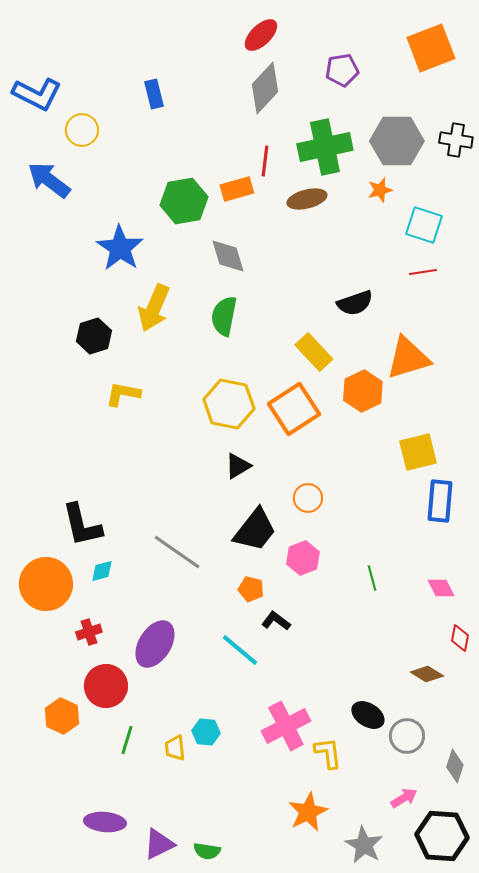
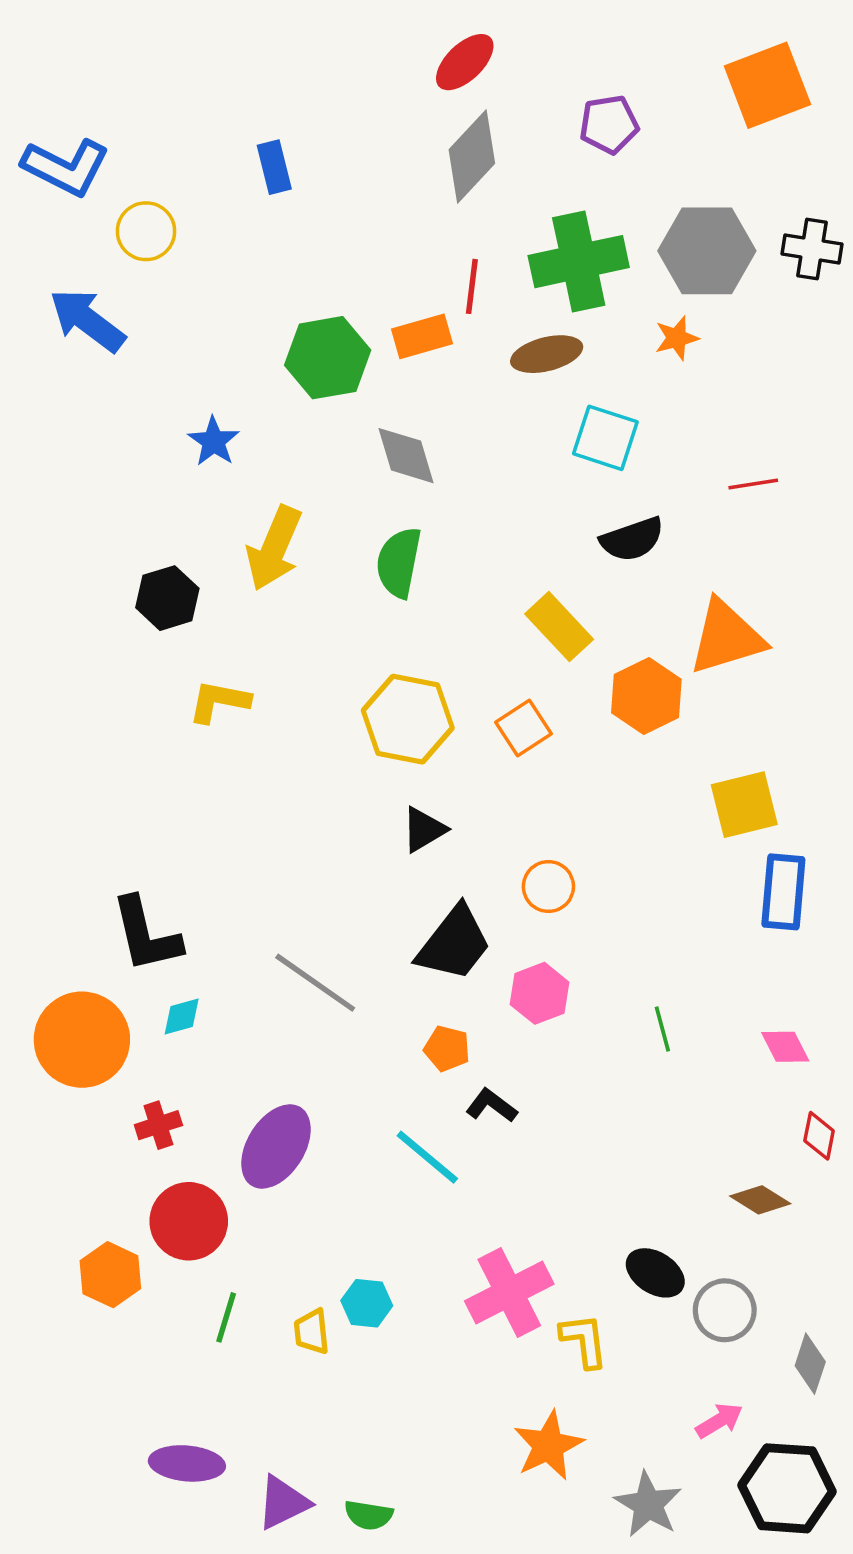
cyan square: (424, 225) -> (605, 438), moved
blue star: (120, 248) -> (214, 441), size x0.6
orange square: (294, 409) -> (523, 728), size x0.6

